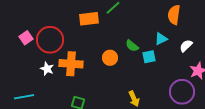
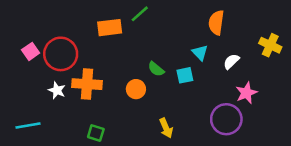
cyan triangle: (161, 39) -> (200, 53), turned -48
green semicircle: (132, 46) -> (156, 69), moved
orange circle: (110, 58) -> (136, 89), moved

